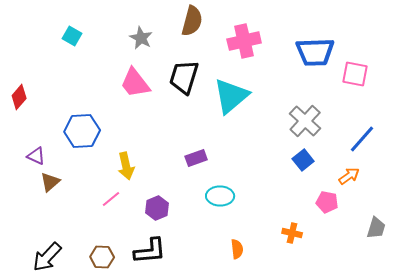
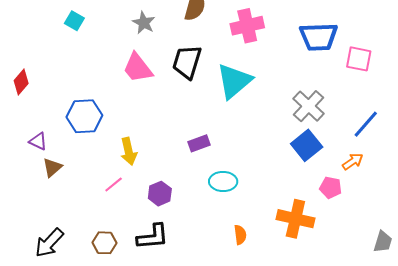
blue square: (303, 160) -> (307, 145), size x1.4
gray trapezoid: (376, 228) -> (383, 242), moved
orange cross: (292, 233) -> (295, 219), size x1.8

